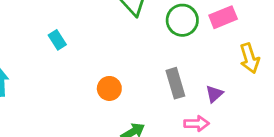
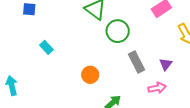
green circle: (182, 20) -> (118, 31), moved

